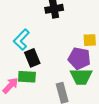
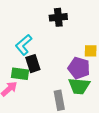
green rectangle: (27, 77) -> (20, 74), moved

